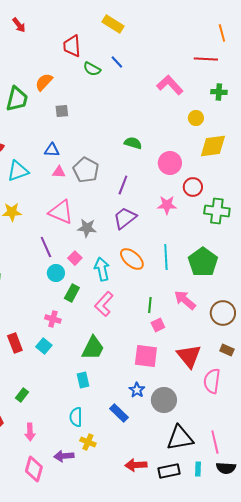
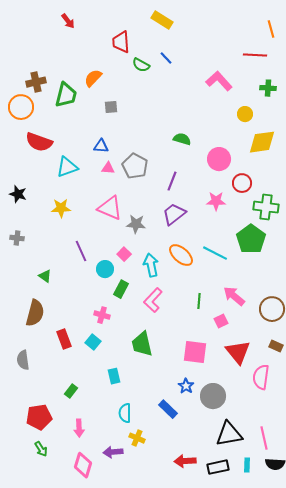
purple line: (46, 247) -> (81, 251), moved
cyan line: (166, 257) -> (215, 253), turned -60
green pentagon: (203, 262) -> (251, 239), moved
pink square: (158, 325) -> (221, 321), moved
green trapezoid: (93, 348) -> (142, 344), turned 140
cyan rectangle: (83, 380) -> (114, 376), moved

